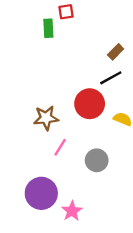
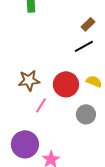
red circle: (90, 104) -> (66, 84), moved
gray circle: (97, 160) -> (86, 114), moved

